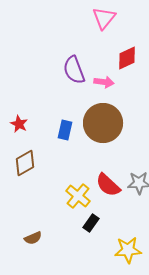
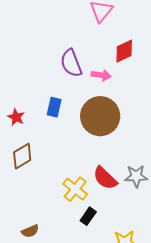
blue rectangle: (65, 130) -> (54, 107), moved

